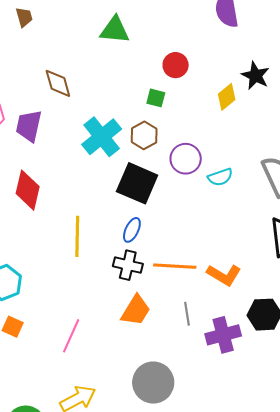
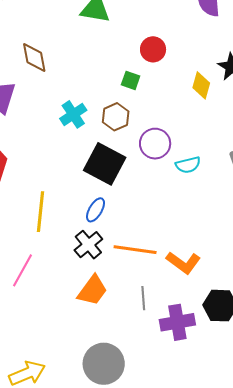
yellow diamond: (227, 97) -> (201, 85), turned -40
cyan cross: (102, 137) -> (73, 114), size x0.7
black cross: (128, 265) -> (88, 245), turned 32
pink line: (71, 336) -> (22, 270), moved

